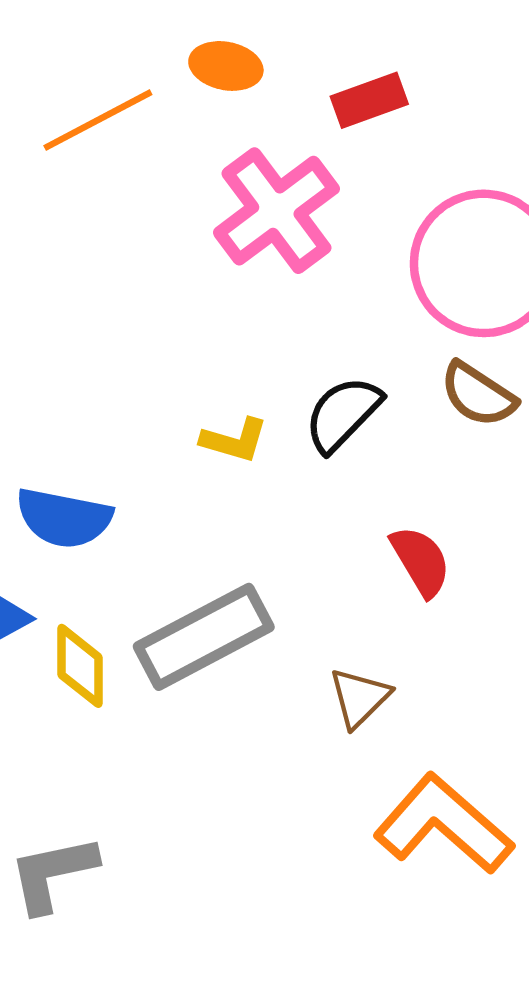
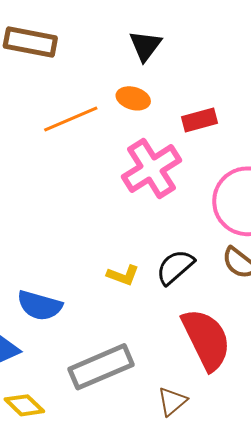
red semicircle: (421, 561) -> (206, 339), size x1.8
yellow diamond: (80, 666) -> (24, 405), moved, turned -51

